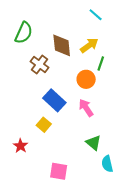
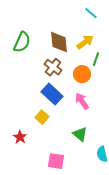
green semicircle: (24, 33) -> (22, 42), moved
brown cross: (40, 64) -> (53, 67), moved
green triangle: (93, 143) -> (80, 134), moved

